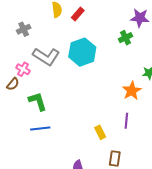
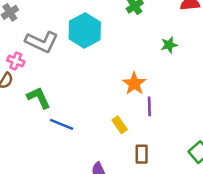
orange star: (132, 91) -> (134, 84), moved
blue line: (40, 128) -> (62, 124), moved, turned 36

